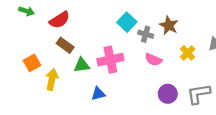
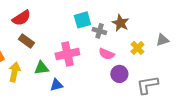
cyan square: (127, 22) -> (82, 20), turned 30
green triangle: (82, 65) -> (41, 68), moved
purple circle: (168, 94) -> (119, 74), moved

